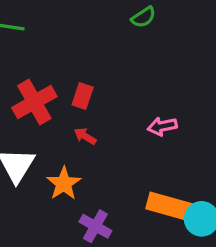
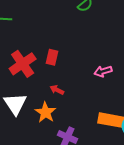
red arrow: (85, 136) -> (57, 90), moved

